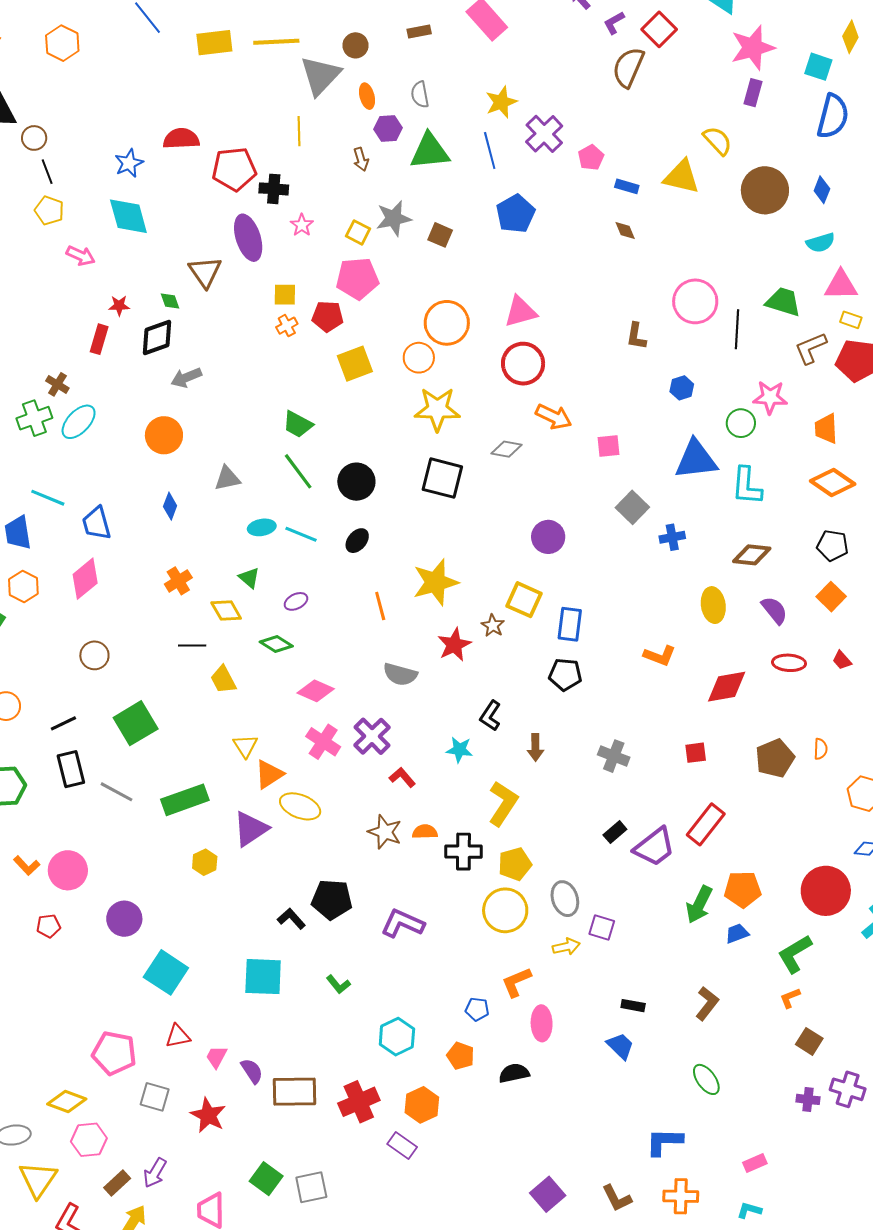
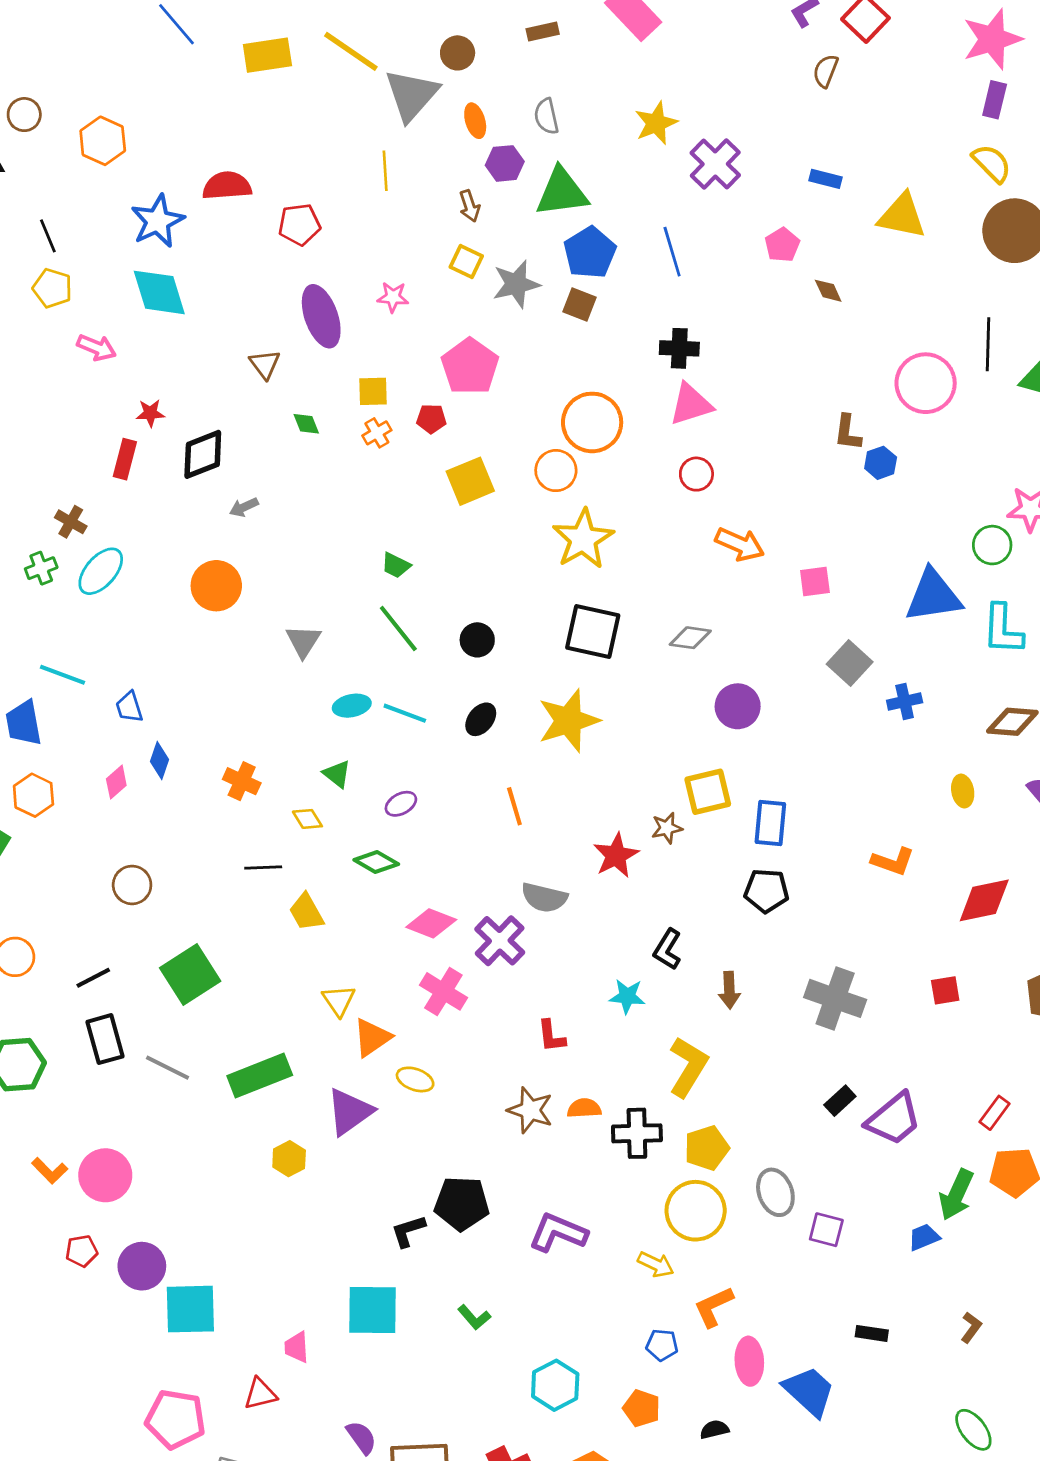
yellow line: (276, 42) -> (351, 51), turned 39
orange hexagon: (62, 43) -> (103, 141), moved
brown semicircle: (628, 67) -> (826, 71), size x0.6
brown circle: (34, 138) -> (24, 115), moved
yellow semicircle: (717, 141) -> (992, 163), moved
blue line: (490, 150) -> (672, 252), moved
pink pentagon: (591, 157) -> (782, 245), moved
blue star: (129, 163) -> (158, 221), size x1.4
red pentagon: (234, 169) -> (299, 225), size x0.7
blue rectangle: (627, 186) -> (825, 179), moved
black cross: (274, 189) -> (679, 348), moved
blue pentagon: (516, 214) -> (590, 253), moved
pink star: (302, 225) -> (393, 297), turned -30
yellow square: (358, 232) -> (466, 262), moved
brown triangle: (205, 272) -> (265, 364), size x0.7
pink pentagon: (357, 278) -> (470, 367), turned -30
green diamond: (170, 301) -> (306, 424), moved
red pentagon: (328, 316) -> (431, 419), size x0.7
black line: (737, 329) -> (988, 344), moved
red circle: (523, 364) -> (696, 474), size x0.6
gray arrow: (186, 378) -> (244, 507), size x0.7
blue hexagon: (682, 388) -> (881, 463), moved
yellow star: (437, 409) -> (583, 539), turned -30
green cross: (34, 418) -> (41, 568), size x0.7
green trapezoid: (298, 424) -> (396, 565), size x0.7
gray diamond: (507, 449) -> (690, 638), moved
gray triangle: (227, 478) -> (303, 641), turned -44
black circle: (356, 482) -> (477, 640), size x0.7
blue diamond: (170, 506) -> (160, 761), moved
blue trapezoid: (97, 523) -> (129, 707), size x0.7
pink diamond: (85, 579) -> (116, 782), size x0.6
orange cross: (178, 581) -> (242, 781), turned -32
yellow star: (435, 582) -> (569, 721), moved
yellow square: (524, 600) -> (708, 792), turned -36
yellow ellipse: (713, 605) -> (963, 791), size x0.7
yellow diamond: (226, 610) -> (307, 819), size x0.7
brown star: (493, 626) -> (667, 828), turned 30
purple cross: (372, 736) -> (500, 941), moved
gray cross: (614, 756) -> (835, 998), size x1.4
red L-shape: (402, 777) -> (551, 1036), turned -144
yellow ellipse: (300, 806) -> (415, 1079), size x0.7
red rectangle: (706, 824) -> (995, 1113), moved, size x0.6
purple circle: (124, 919) -> (142, 1266), moved
black L-shape: (291, 919) -> (408, 1231), turned -64
blue trapezoid: (737, 933) -> (924, 1237), moved
yellow arrow: (566, 947) -> (656, 1264), moved, turned 40
cyan square: (166, 972) -> (190, 1309), moved, turned -33
brown L-shape: (707, 1003) -> (971, 1327), size x0.7
blue trapezoid: (620, 1046) -> (809, 1391), moved, size x1.4
pink trapezoid: (216, 1057) -> (297, 1347), moved, turned -30
black semicircle: (514, 1073) -> (714, 1429), size x0.7

